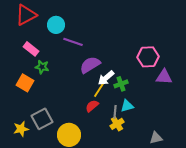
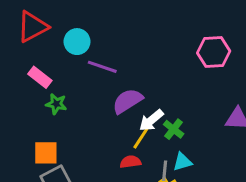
pink hexagon: (148, 57) -> (214, 52), moved
orange square: (25, 83) -> (46, 153), moved, turned -30
green cross: (121, 84) -> (174, 129), turned -32
red semicircle: (92, 106) -> (130, 162), turned 32

